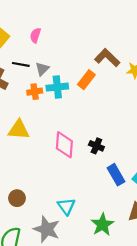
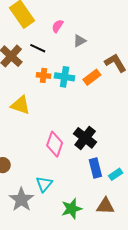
gray triangle: (42, 69) -> (80, 41), moved
pink diamond: (64, 145) -> (55, 144), moved
black cross: (96, 146) -> (85, 138), size x1.6

